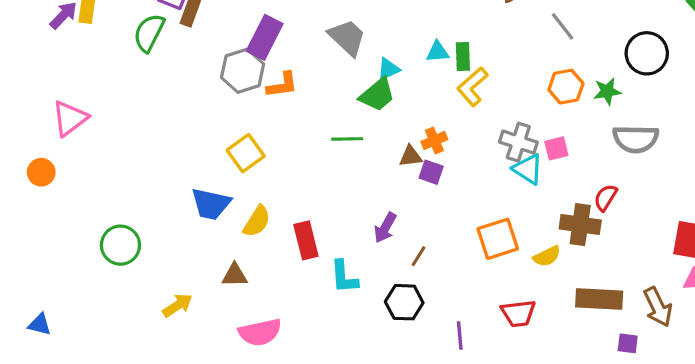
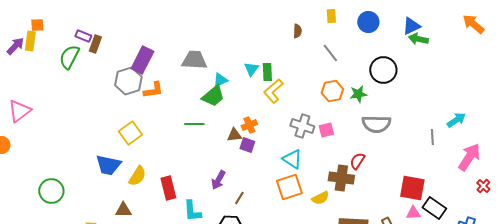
gray trapezoid: (347, 37) -> (194, 60), turned -40
cyan triangle: (438, 52) -> (251, 69), turned -49
cyan triangle: (528, 169) -> (292, 159), moved

